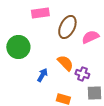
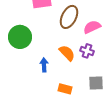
purple cross: (82, 74) -> (87, 51), moved
blue arrow: (42, 75) -> (44, 65), turned -32

